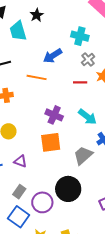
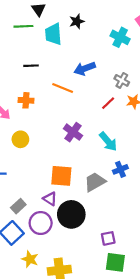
cyan cross: (80, 36) -> (120, 37), moved
gray cross: (88, 59) -> (122, 80), turned -32
red line: (80, 82) -> (108, 103), turned -56
orange square: (51, 142) -> (61, 176), moved
purple triangle: (20, 161) -> (50, 199), moved

